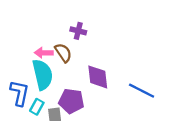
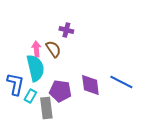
pink arrow: (44, 53) -> (36, 49), turned 84
purple diamond: (98, 77) -> (90, 85), moved

